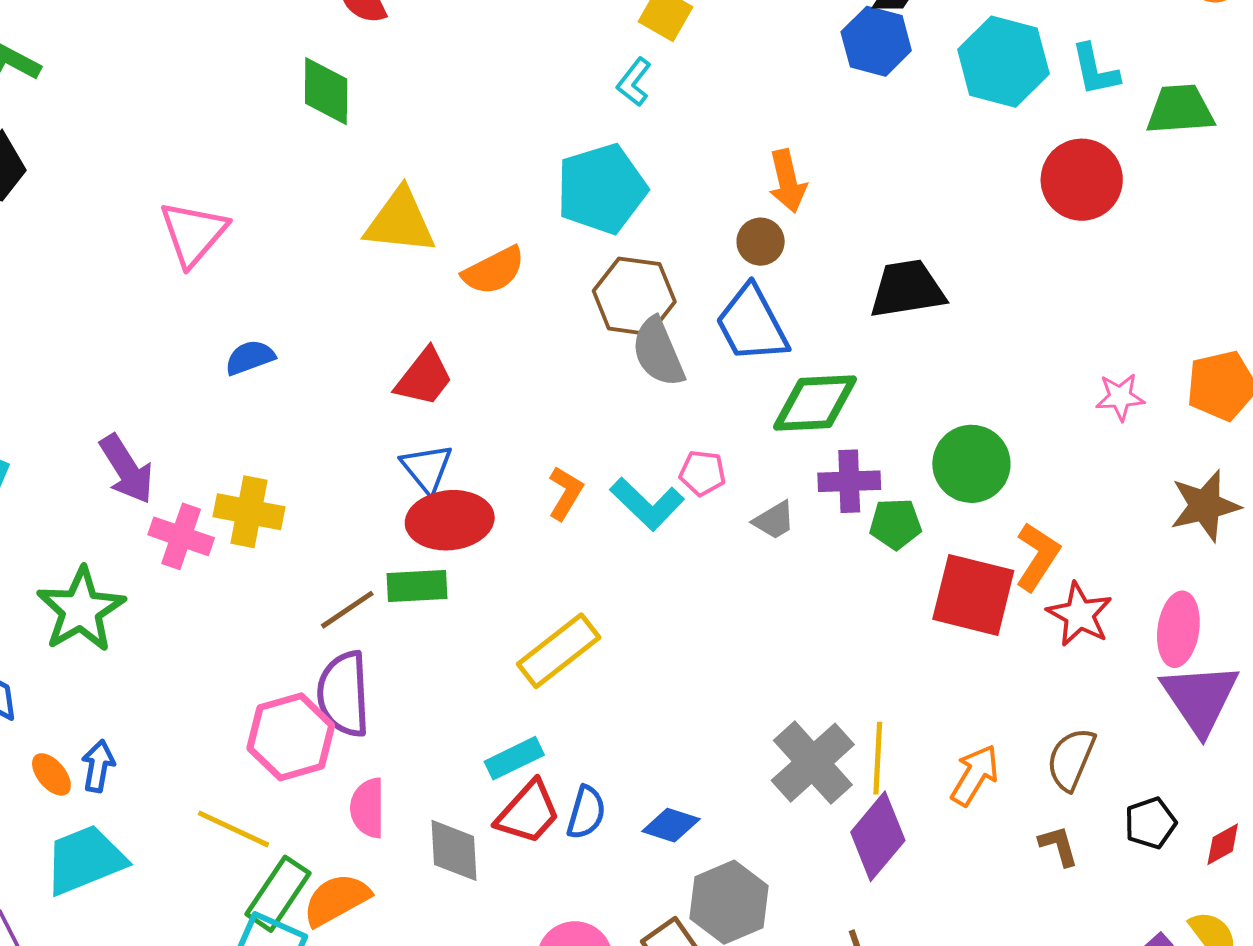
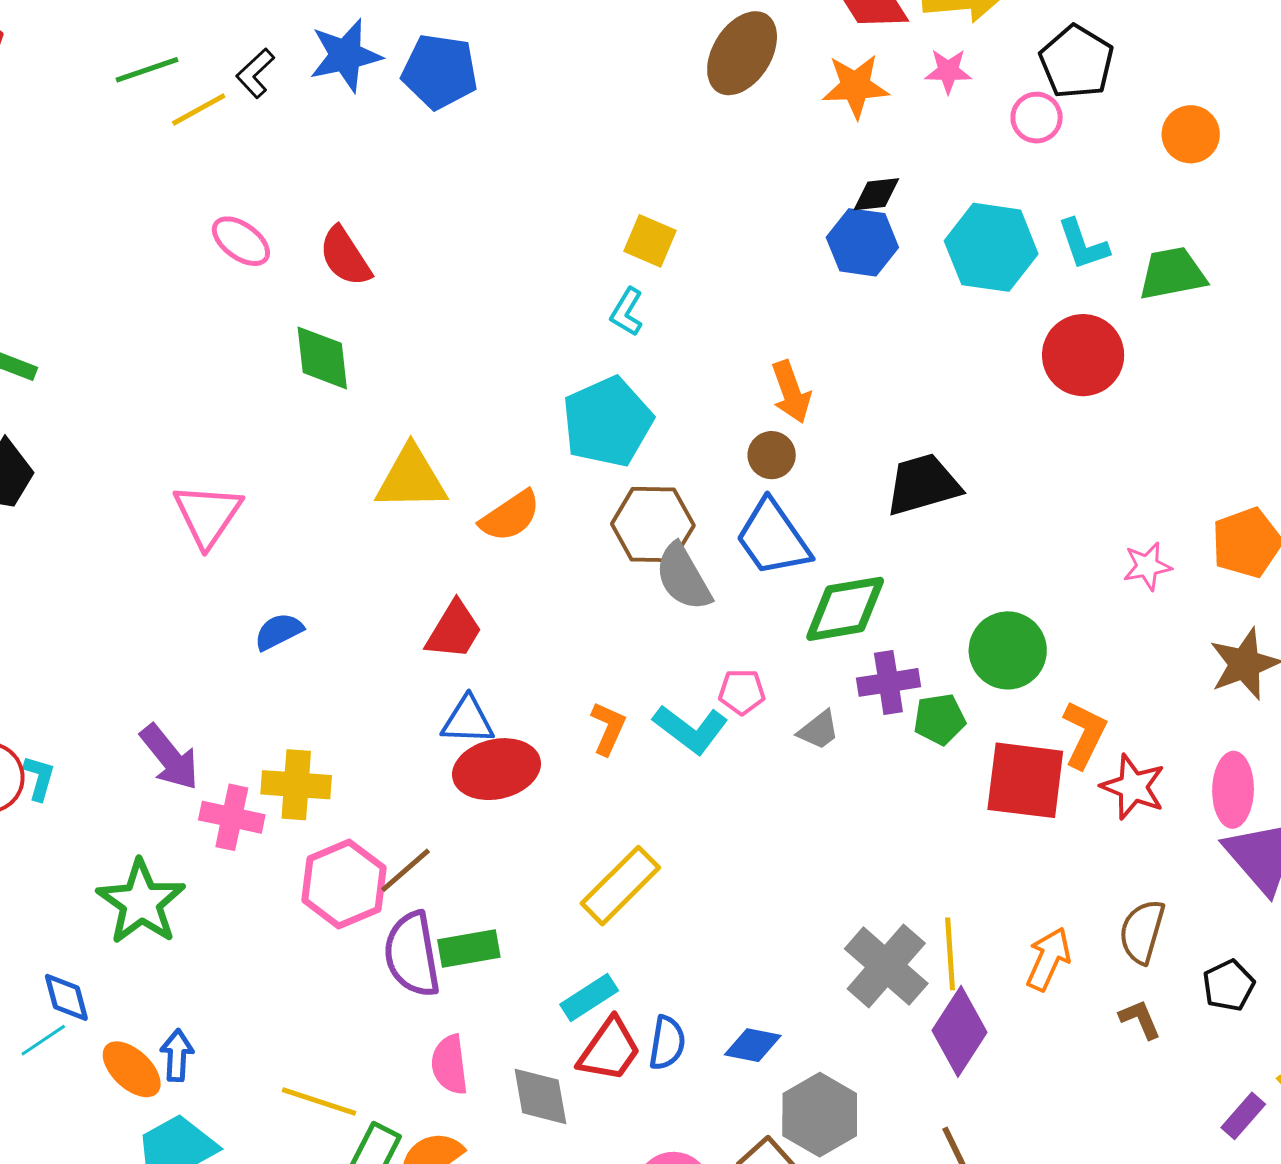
blue triangle: (427, 468) -> (468, 720), turned -42
green rectangle: (417, 586) -> (469, 949), moved
pink hexagon: (291, 737) -> (344, 884), moved
orange ellipse: (51, 774) -> (132, 1069), size x1.4

